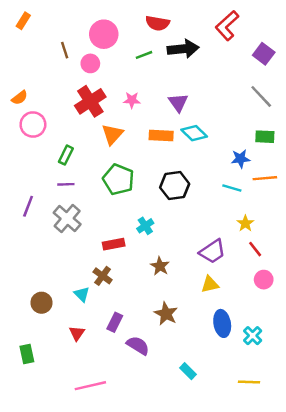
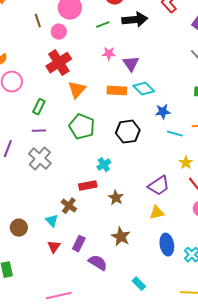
pink star: (132, 100) -> (109, 54), moved
blue star: (240, 159) -> (163, 112), moved
red rectangle: (114, 244) -> (88, 186), moved
red triangle: (77, 333) -> (54, 247), moved

